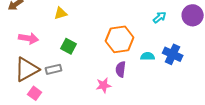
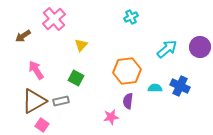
yellow triangle: (61, 13) -> (81, 45), moved, turned -32
cyan arrow: (160, 17) -> (167, 49), size x1.5
pink arrow: (29, 38) -> (36, 70), turned -132

